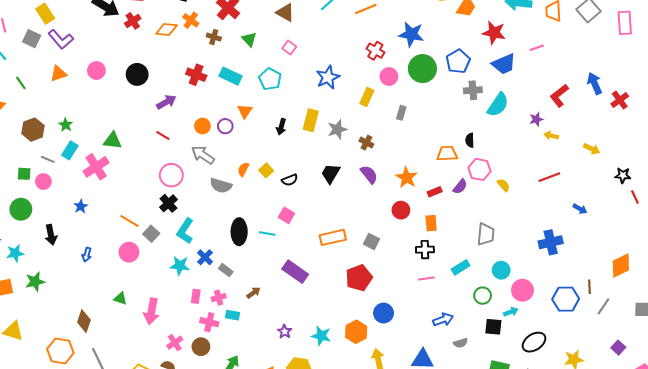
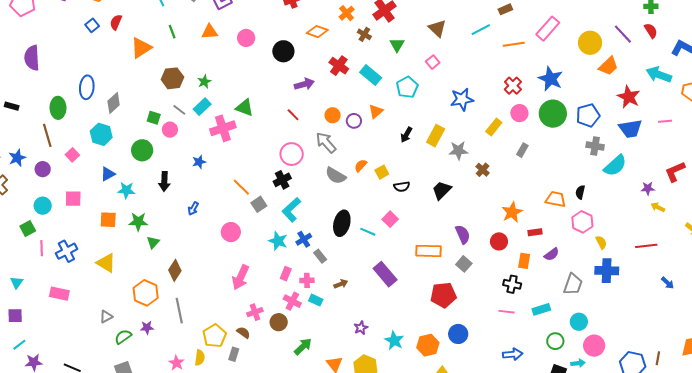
orange diamond: (167, 30) -> (317, 32), moved
purple semicircle: (369, 174) -> (463, 234), moved
purple semicircle: (460, 187) -> (552, 254), moved
blue cross: (551, 242) -> (607, 271), moved
pink circle: (129, 252) -> (231, 232), moved
green triangle: (120, 298) -> (153, 242), moved, turned 40

